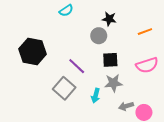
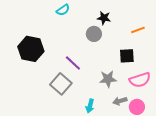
black square: (110, 60) -> (127, 56), moved
pink semicircle: (147, 65) -> (140, 80), moved
cyan arrow: (96, 96) -> (90, 106), moved

